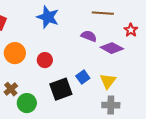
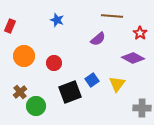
blue star: (48, 17) -> (57, 20), size x0.6
purple semicircle: (89, 36) -> (98, 39), turned 119
purple diamond: (112, 48) -> (133, 58), moved
gray cross: (111, 105) -> (142, 108), moved

